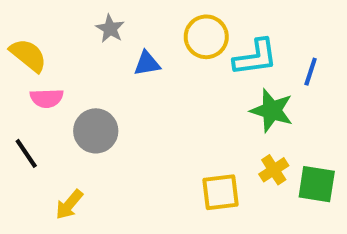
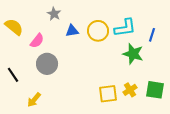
yellow circle: (206, 37) -> (98, 31), moved
pink semicircle: (47, 98) -> (37, 41), moved, turned -49
yellow cross: (274, 170) -> (130, 90), moved

